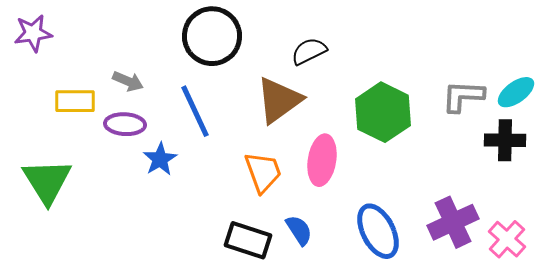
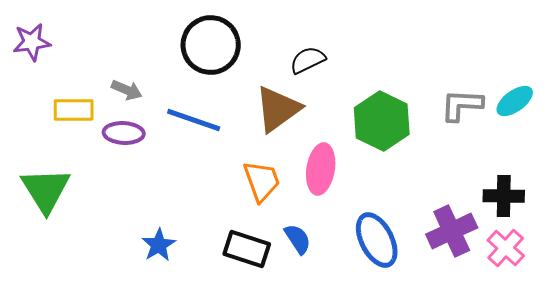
blue line: (195, 111) -> (194, 120), turned -46
black cross: (505, 140) -> (504, 196), moved
blue star: (160, 159) -> (159, 245), moved

